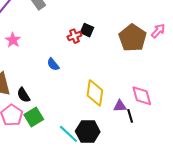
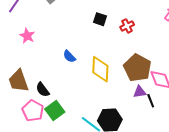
red cross: (74, 36) -> (127, 26), moved
brown pentagon: (133, 38) -> (137, 68), moved
yellow diamond: (95, 93) -> (100, 69), moved

